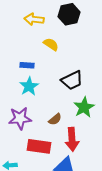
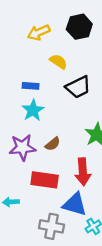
yellow arrow: (34, 19) -> (39, 33), turned -30
black trapezoid: (72, 80) -> (78, 87), moved
brown semicircle: (55, 119) -> (53, 144), moved

